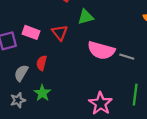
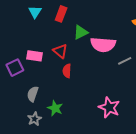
pink semicircle: (101, 50) -> (103, 45), moved
gray line: (127, 57) -> (125, 61), turned -32
red semicircle: (42, 63) -> (67, 71), moved

